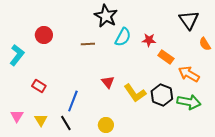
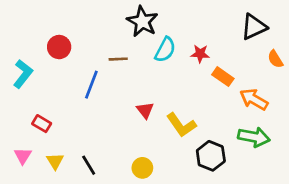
black triangle: (189, 20) -> (254, 27), turned 40
red rectangle: (39, 86) -> (42, 124), moved
black hexagon: (162, 95) -> (211, 156), moved
blue line: (73, 101) -> (91, 85), moved

